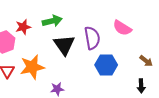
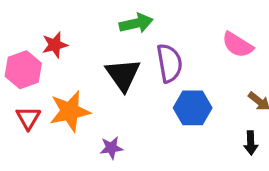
green arrow: (52, 21) -> (136, 23), moved
pink semicircle: (122, 28) -> (238, 45), moved

